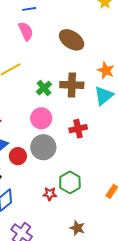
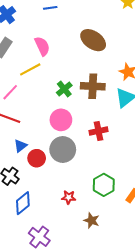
pink semicircle: (26, 31) -> (42, 46), moved
green hexagon: (70, 182) -> (104, 185), moved
brown star: (77, 228) -> (92, 221), moved

